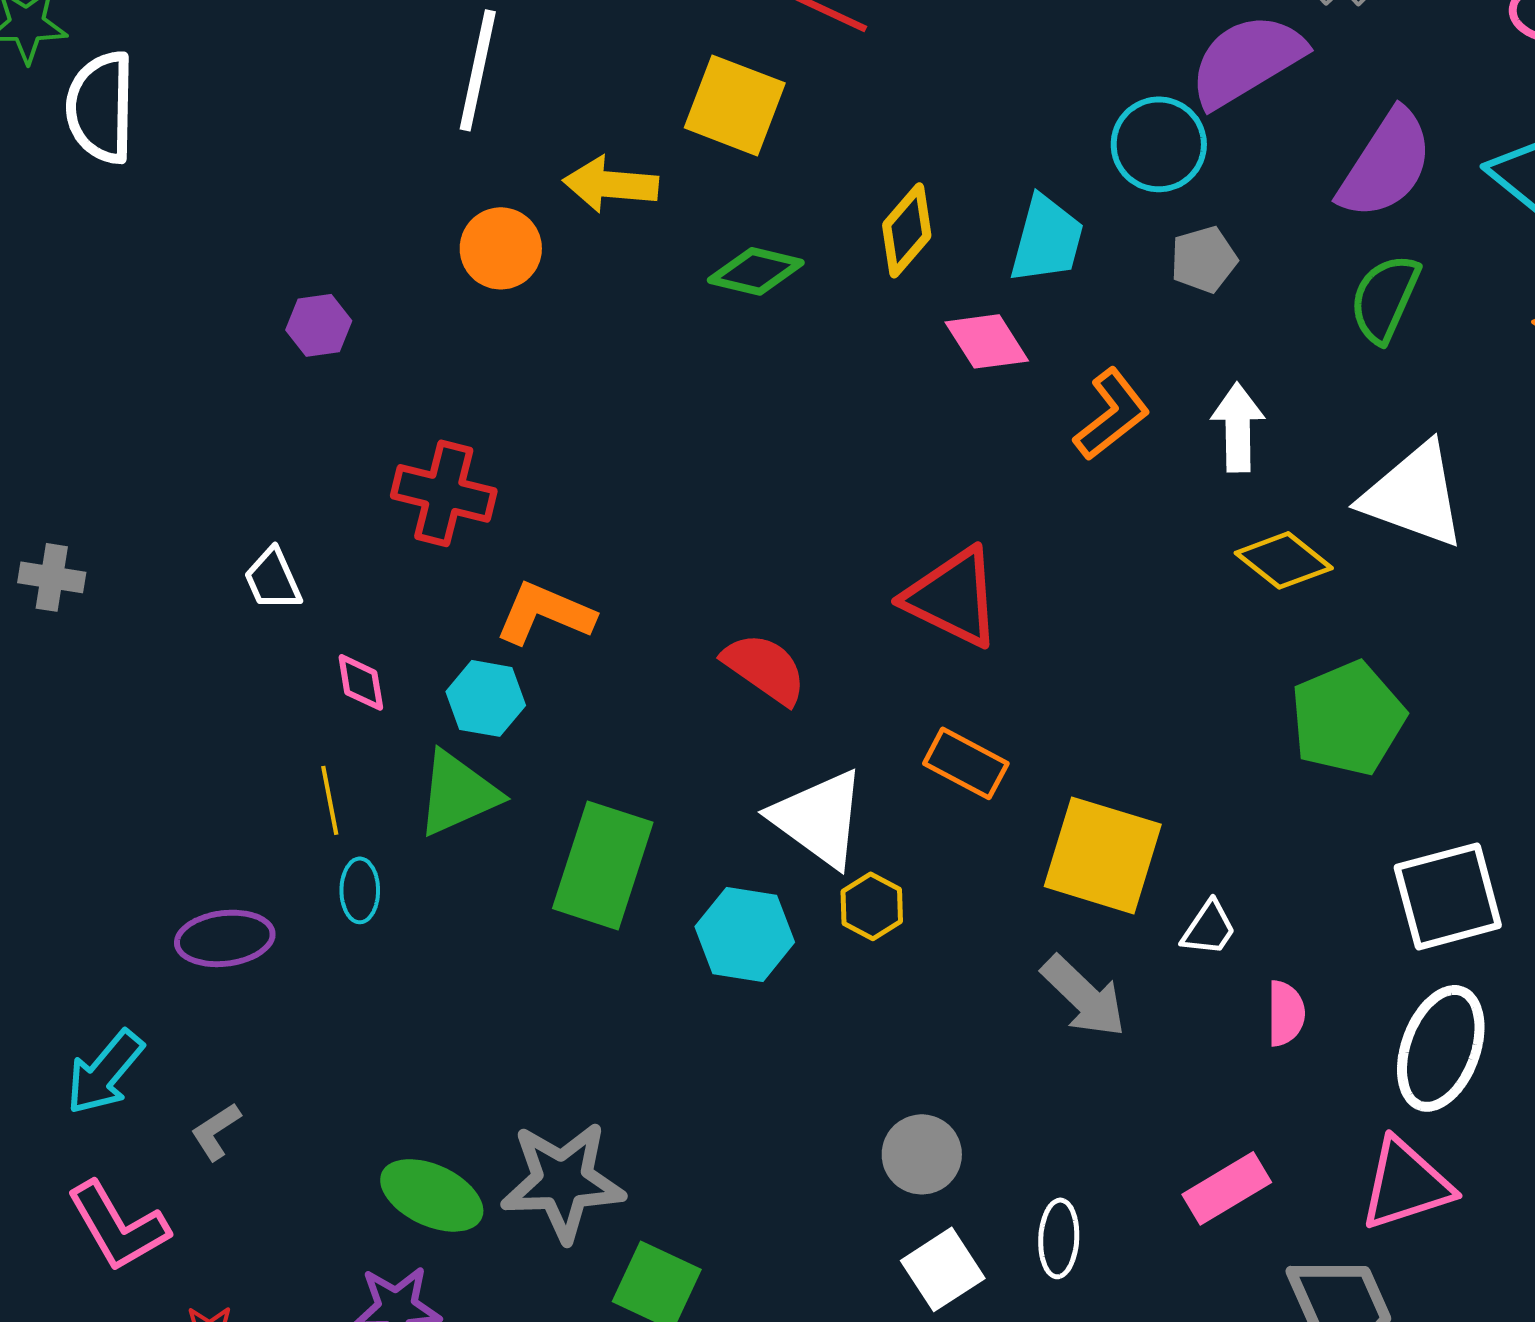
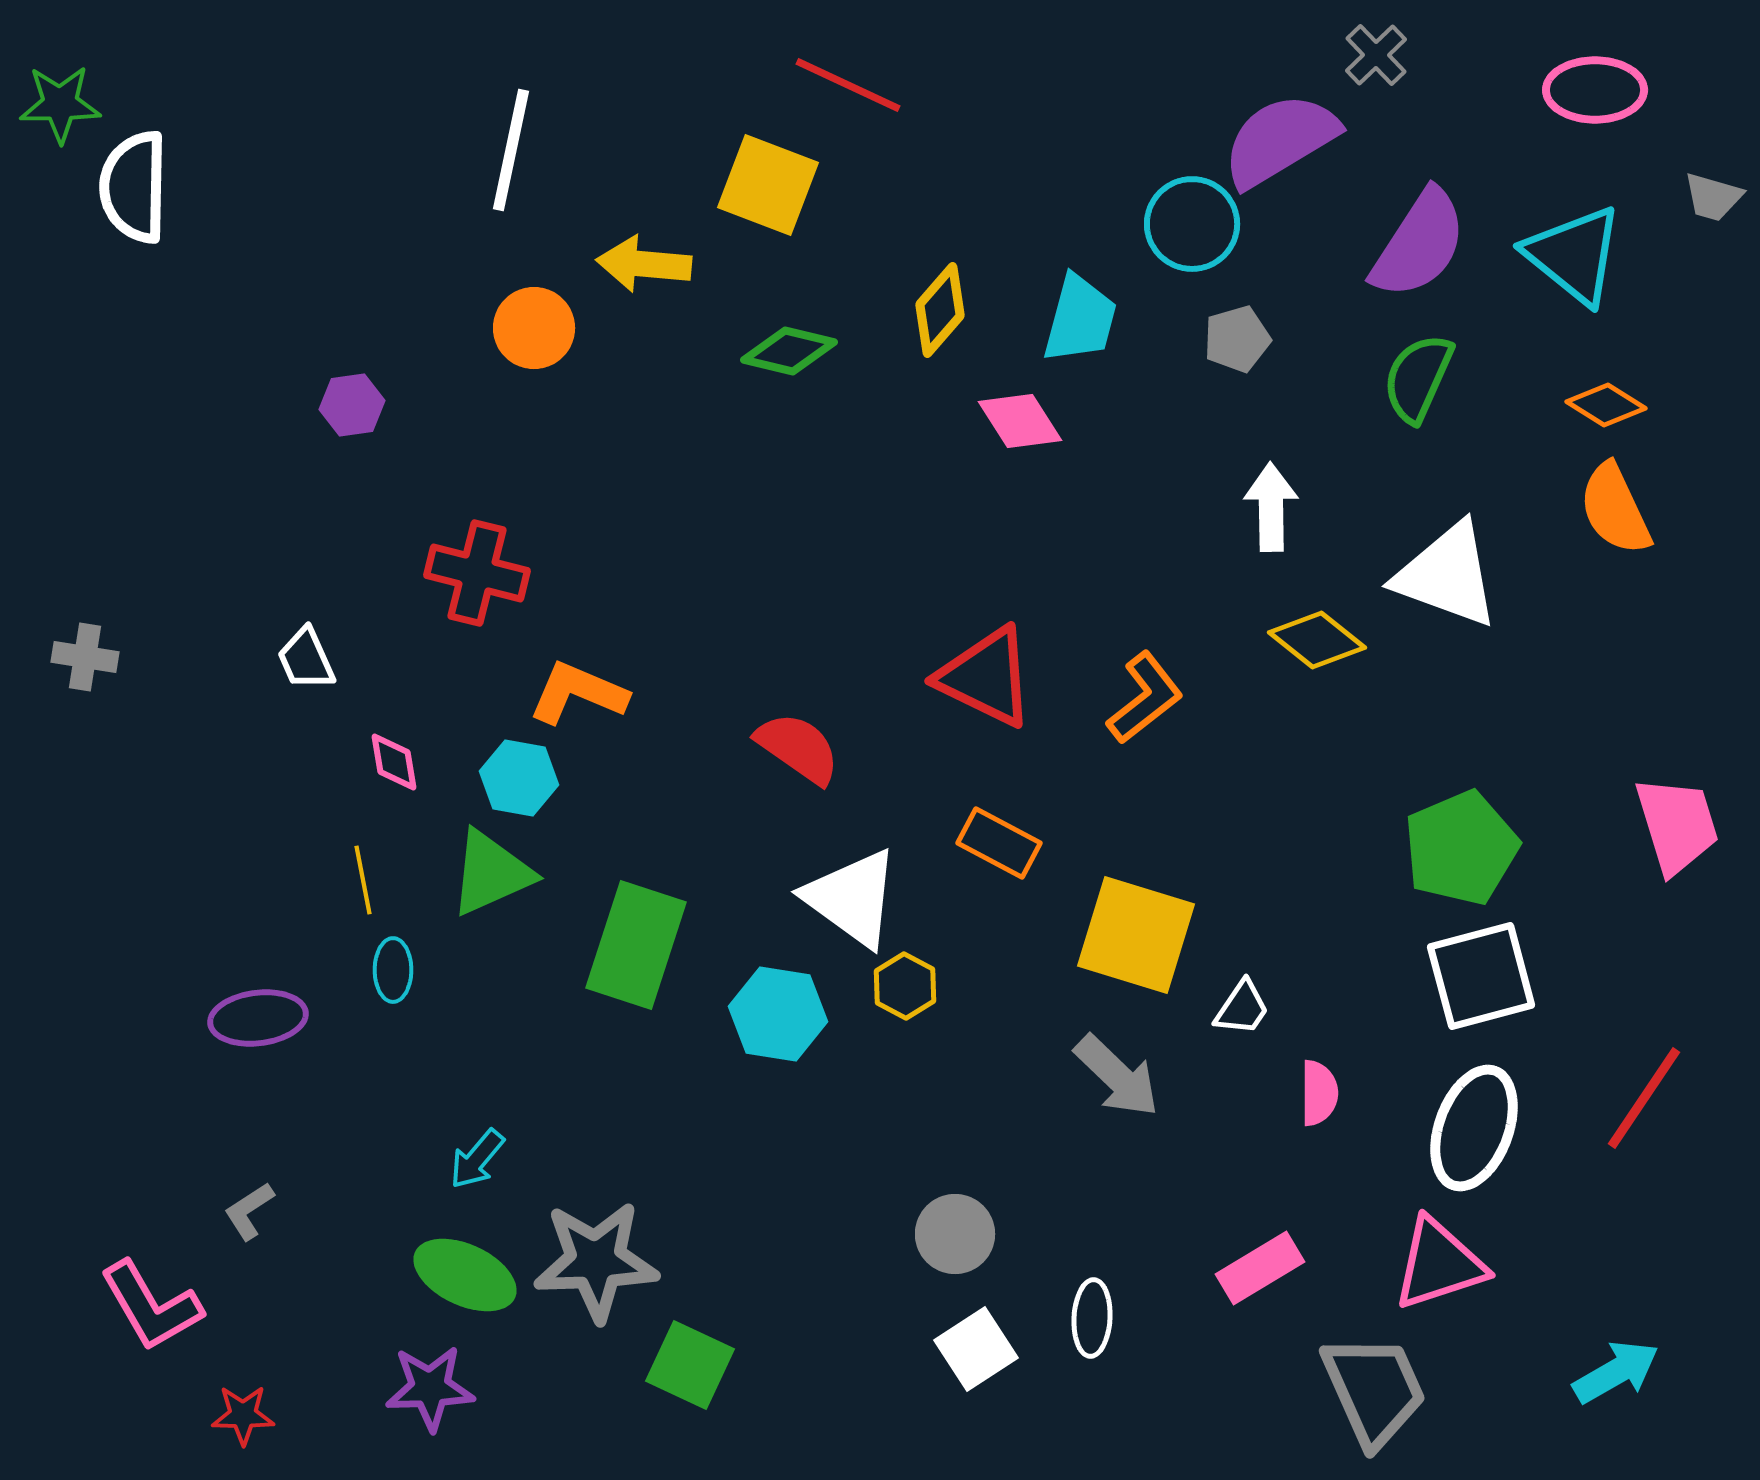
orange L-shape: (1112, 414) -> (1145, 698), moved
green pentagon: (1348, 718) -> (1461, 848), moved
cyan arrow: (105, 1072) -> (477, 1159), moved, size x0.7

